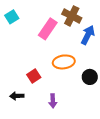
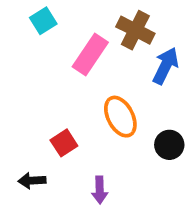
cyan square: (12, 17) -> (43, 21), moved
orange ellipse: (64, 62) -> (120, 117), turned 70

